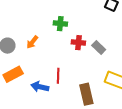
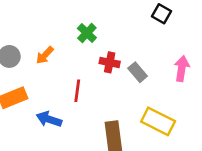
green cross: (60, 24) -> (87, 33), turned 32
red line: (58, 76) -> (77, 91), moved

